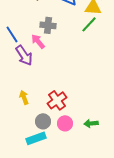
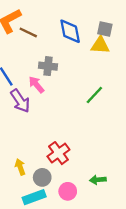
green line: (89, 24) -> (94, 95), moved
yellow arrow: (24, 97) -> (20, 167), moved
pink circle: (65, 123) -> (68, 191), moved

